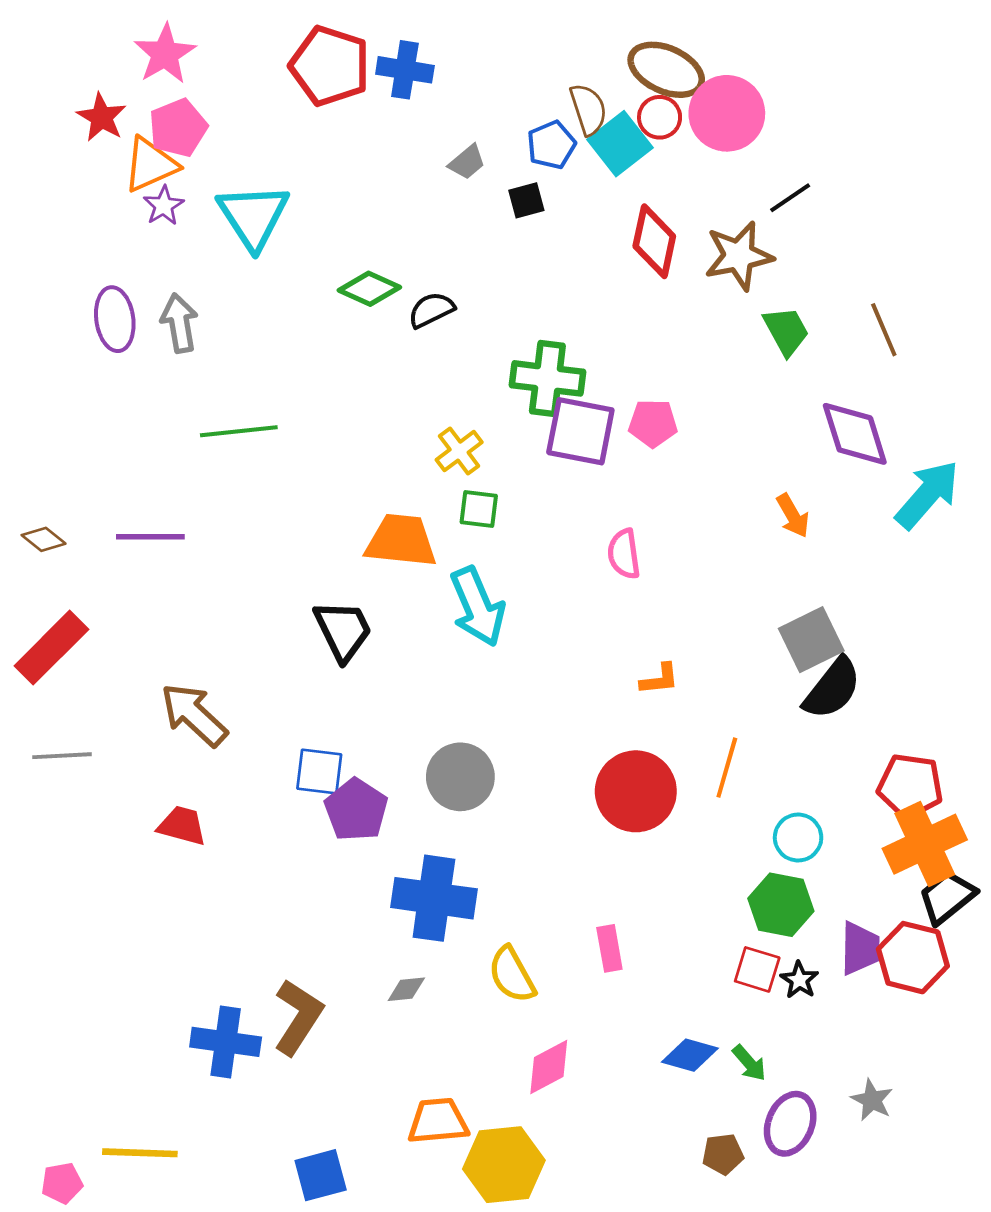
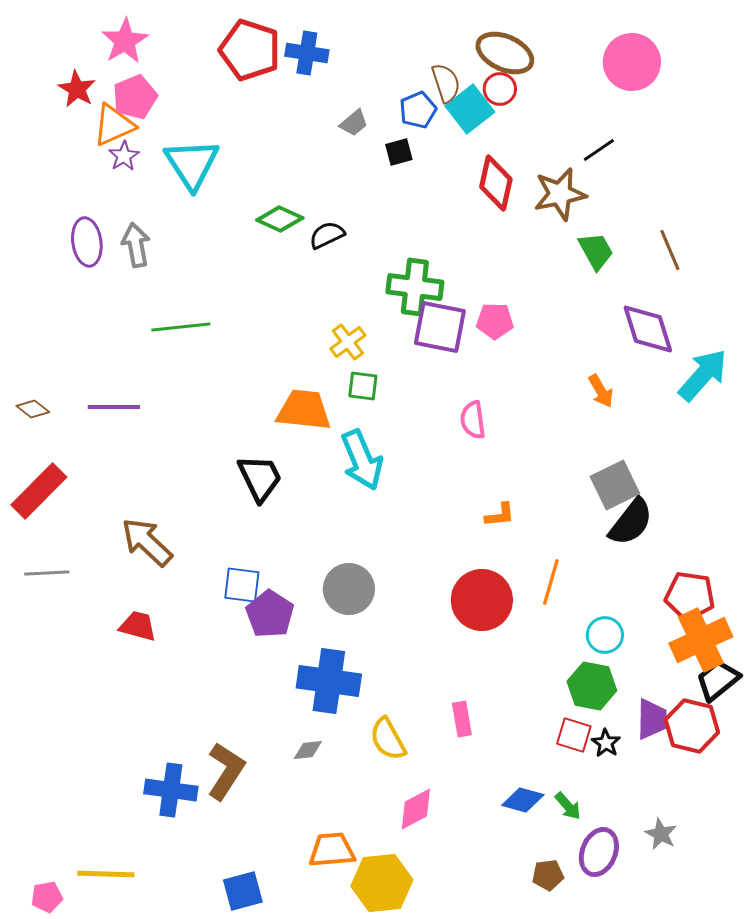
pink circle: (727, 113) -> (632, 62), moved

